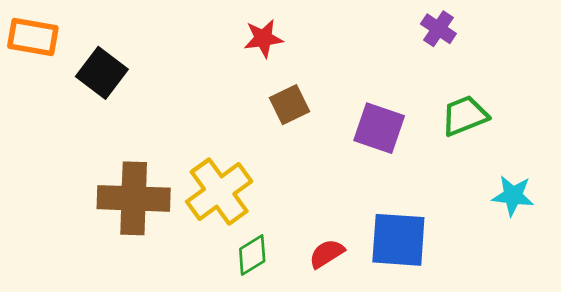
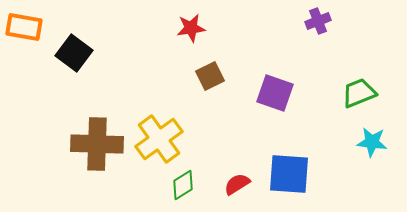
purple cross: (438, 29) -> (318, 21), turned 35
green trapezoid: (465, 116) -> (359, 93), moved

